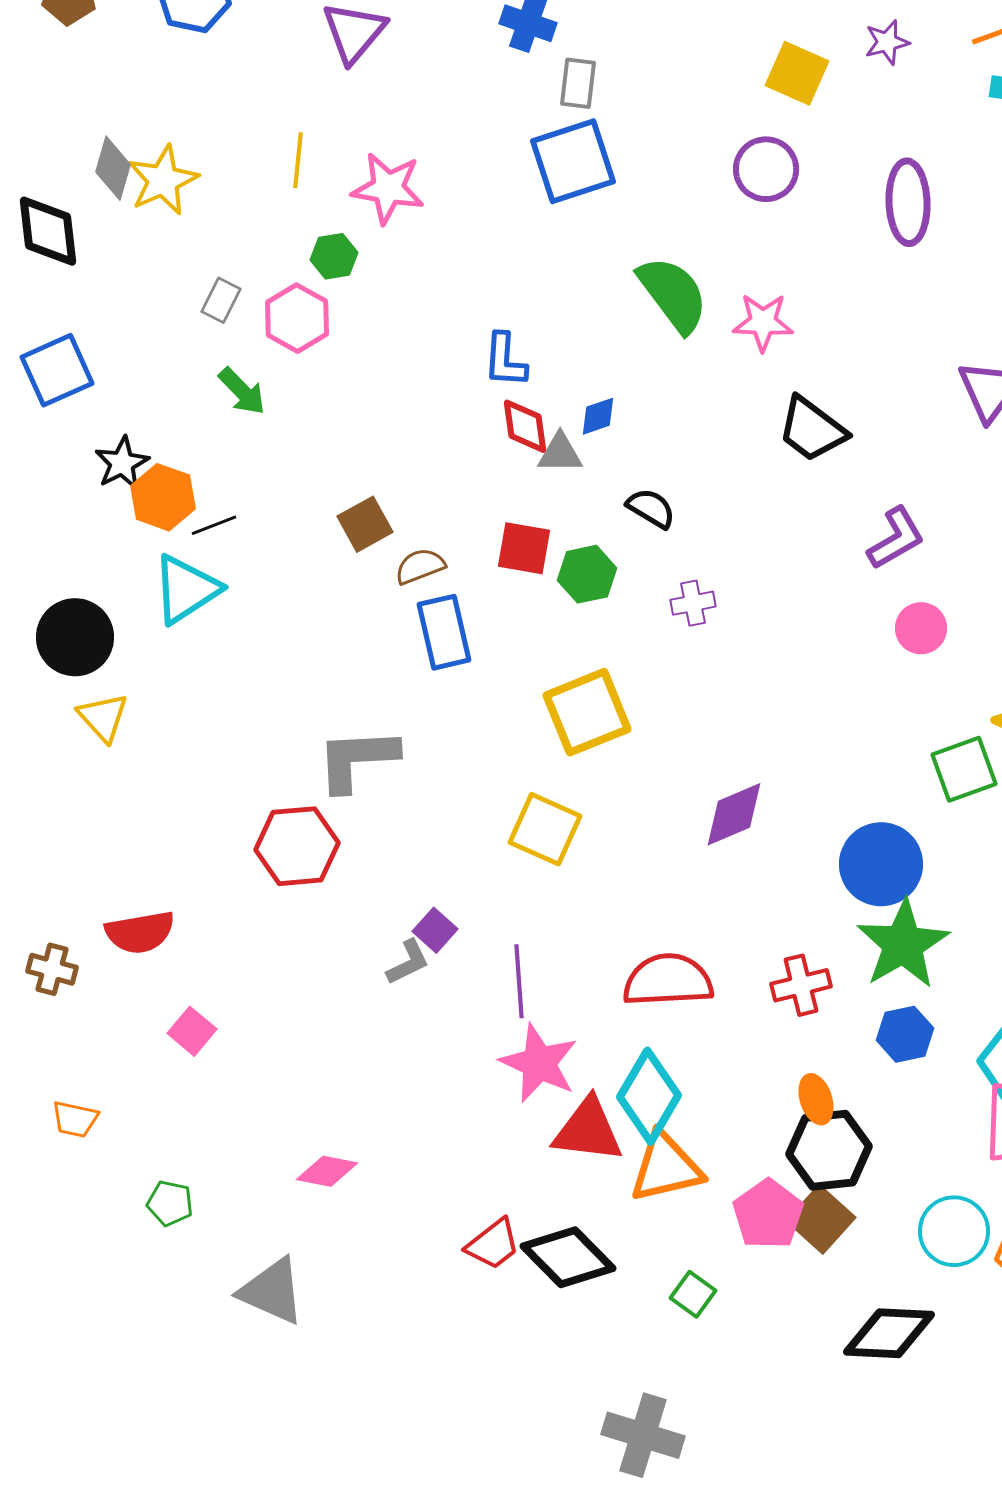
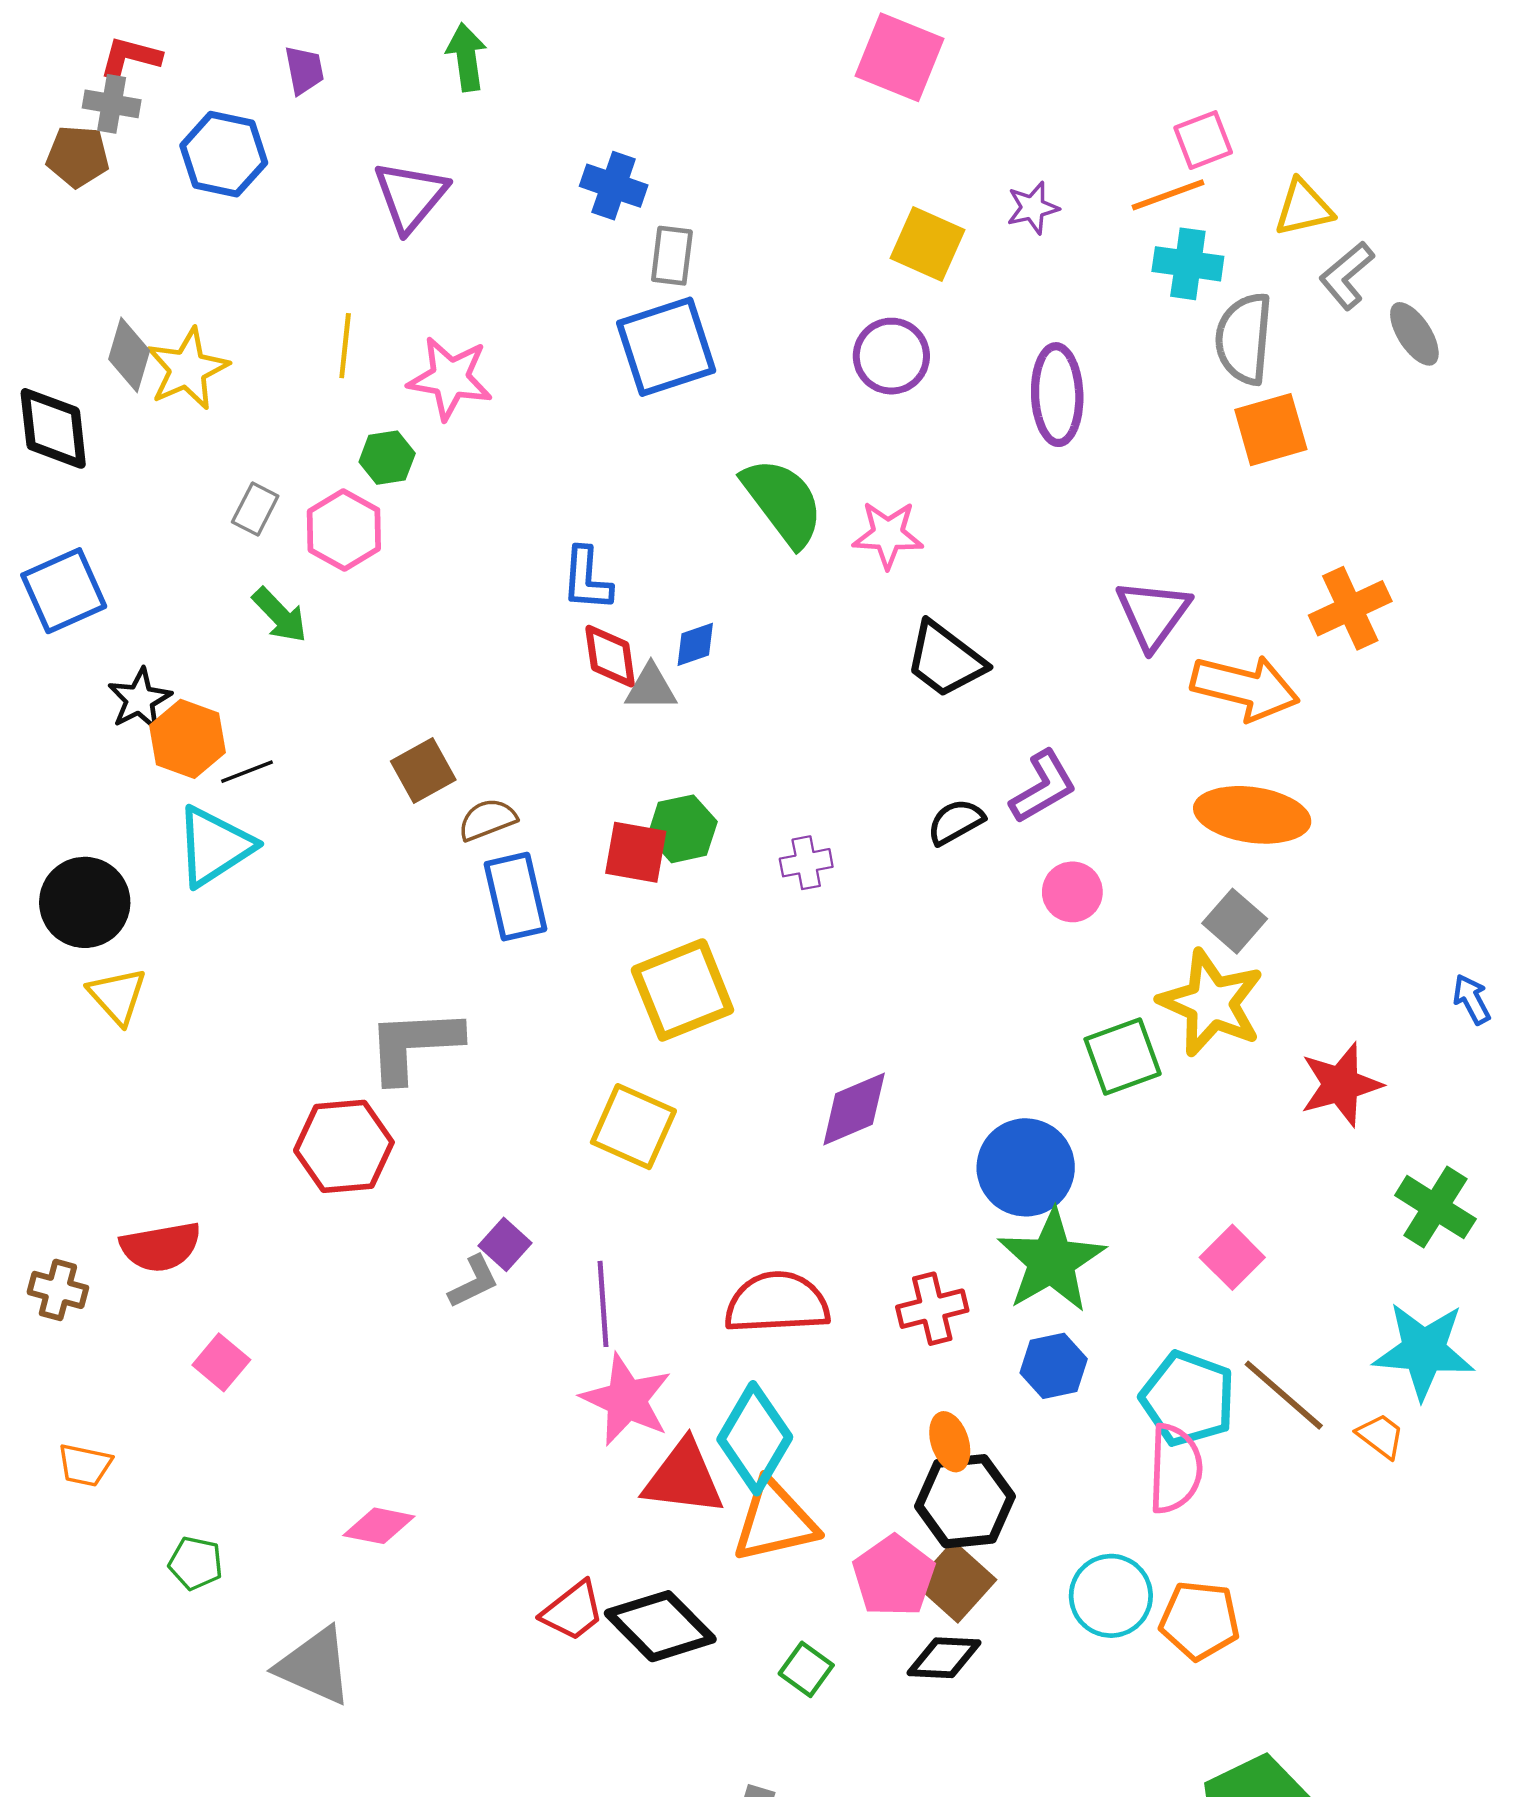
black semicircle: (651, 508) -> (956, 822), moved, turned -60
red square: (524, 548) -> (636, 852), moved
black diamond: (889, 1333) -> (944, 1658), moved, size x0.7

